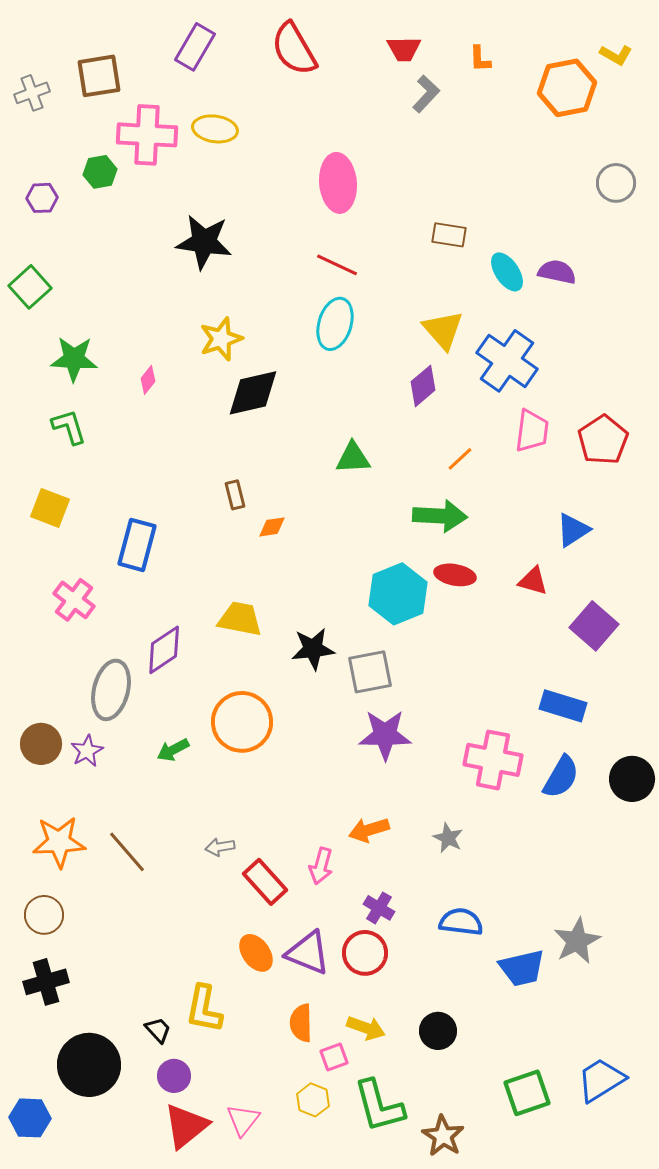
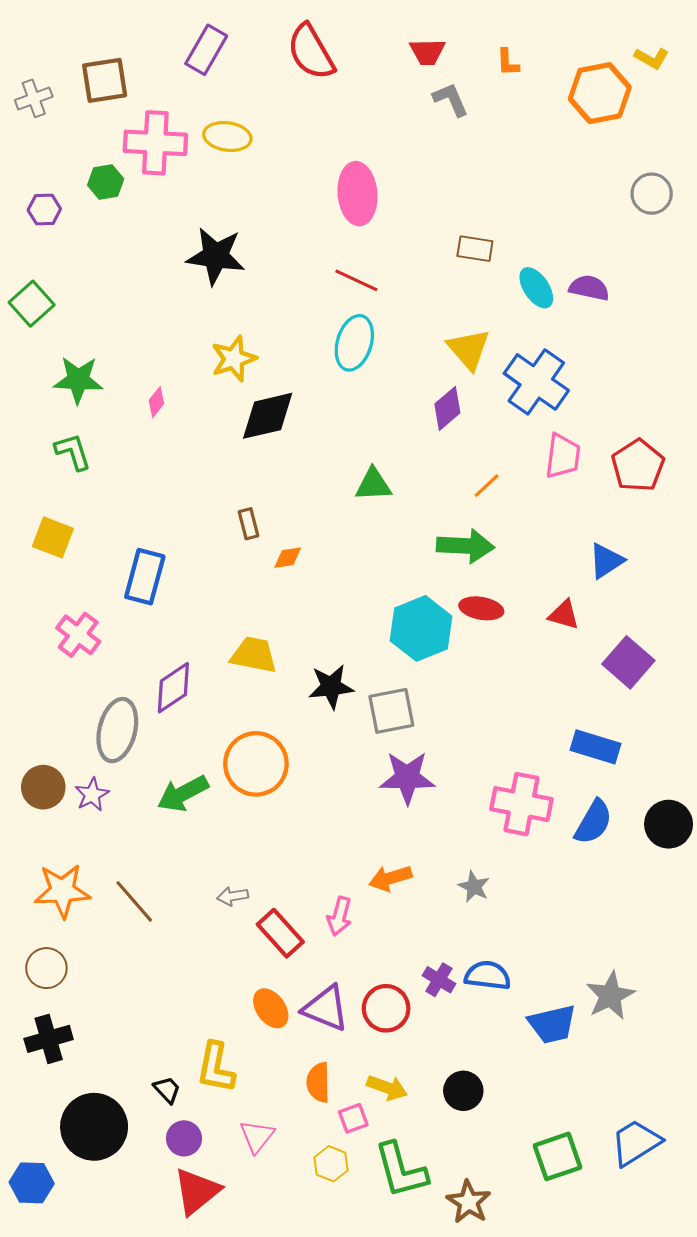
gray L-shape: (426, 94) -> (451, 99), turned -66
green arrow: (173, 750) -> (183, 794), size x1.5
purple cross: (379, 908) -> (439, 980), moved
pink triangle: (243, 1120) -> (257, 1136), moved

